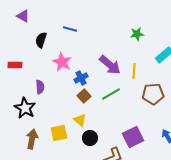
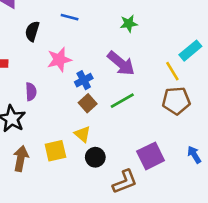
green star: (137, 34) -> (129, 24), moved
pink star: (62, 62) -> (59, 60), turned 30
yellow line: (134, 71) -> (172, 71), moved, turned -35

